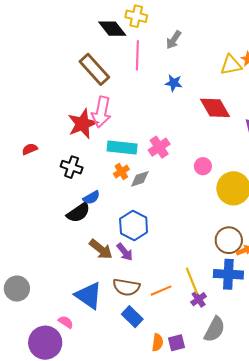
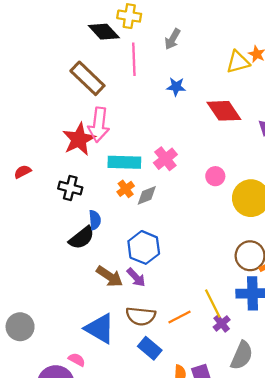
blue semicircle: (91, 197) -> (95, 220), turned -60

